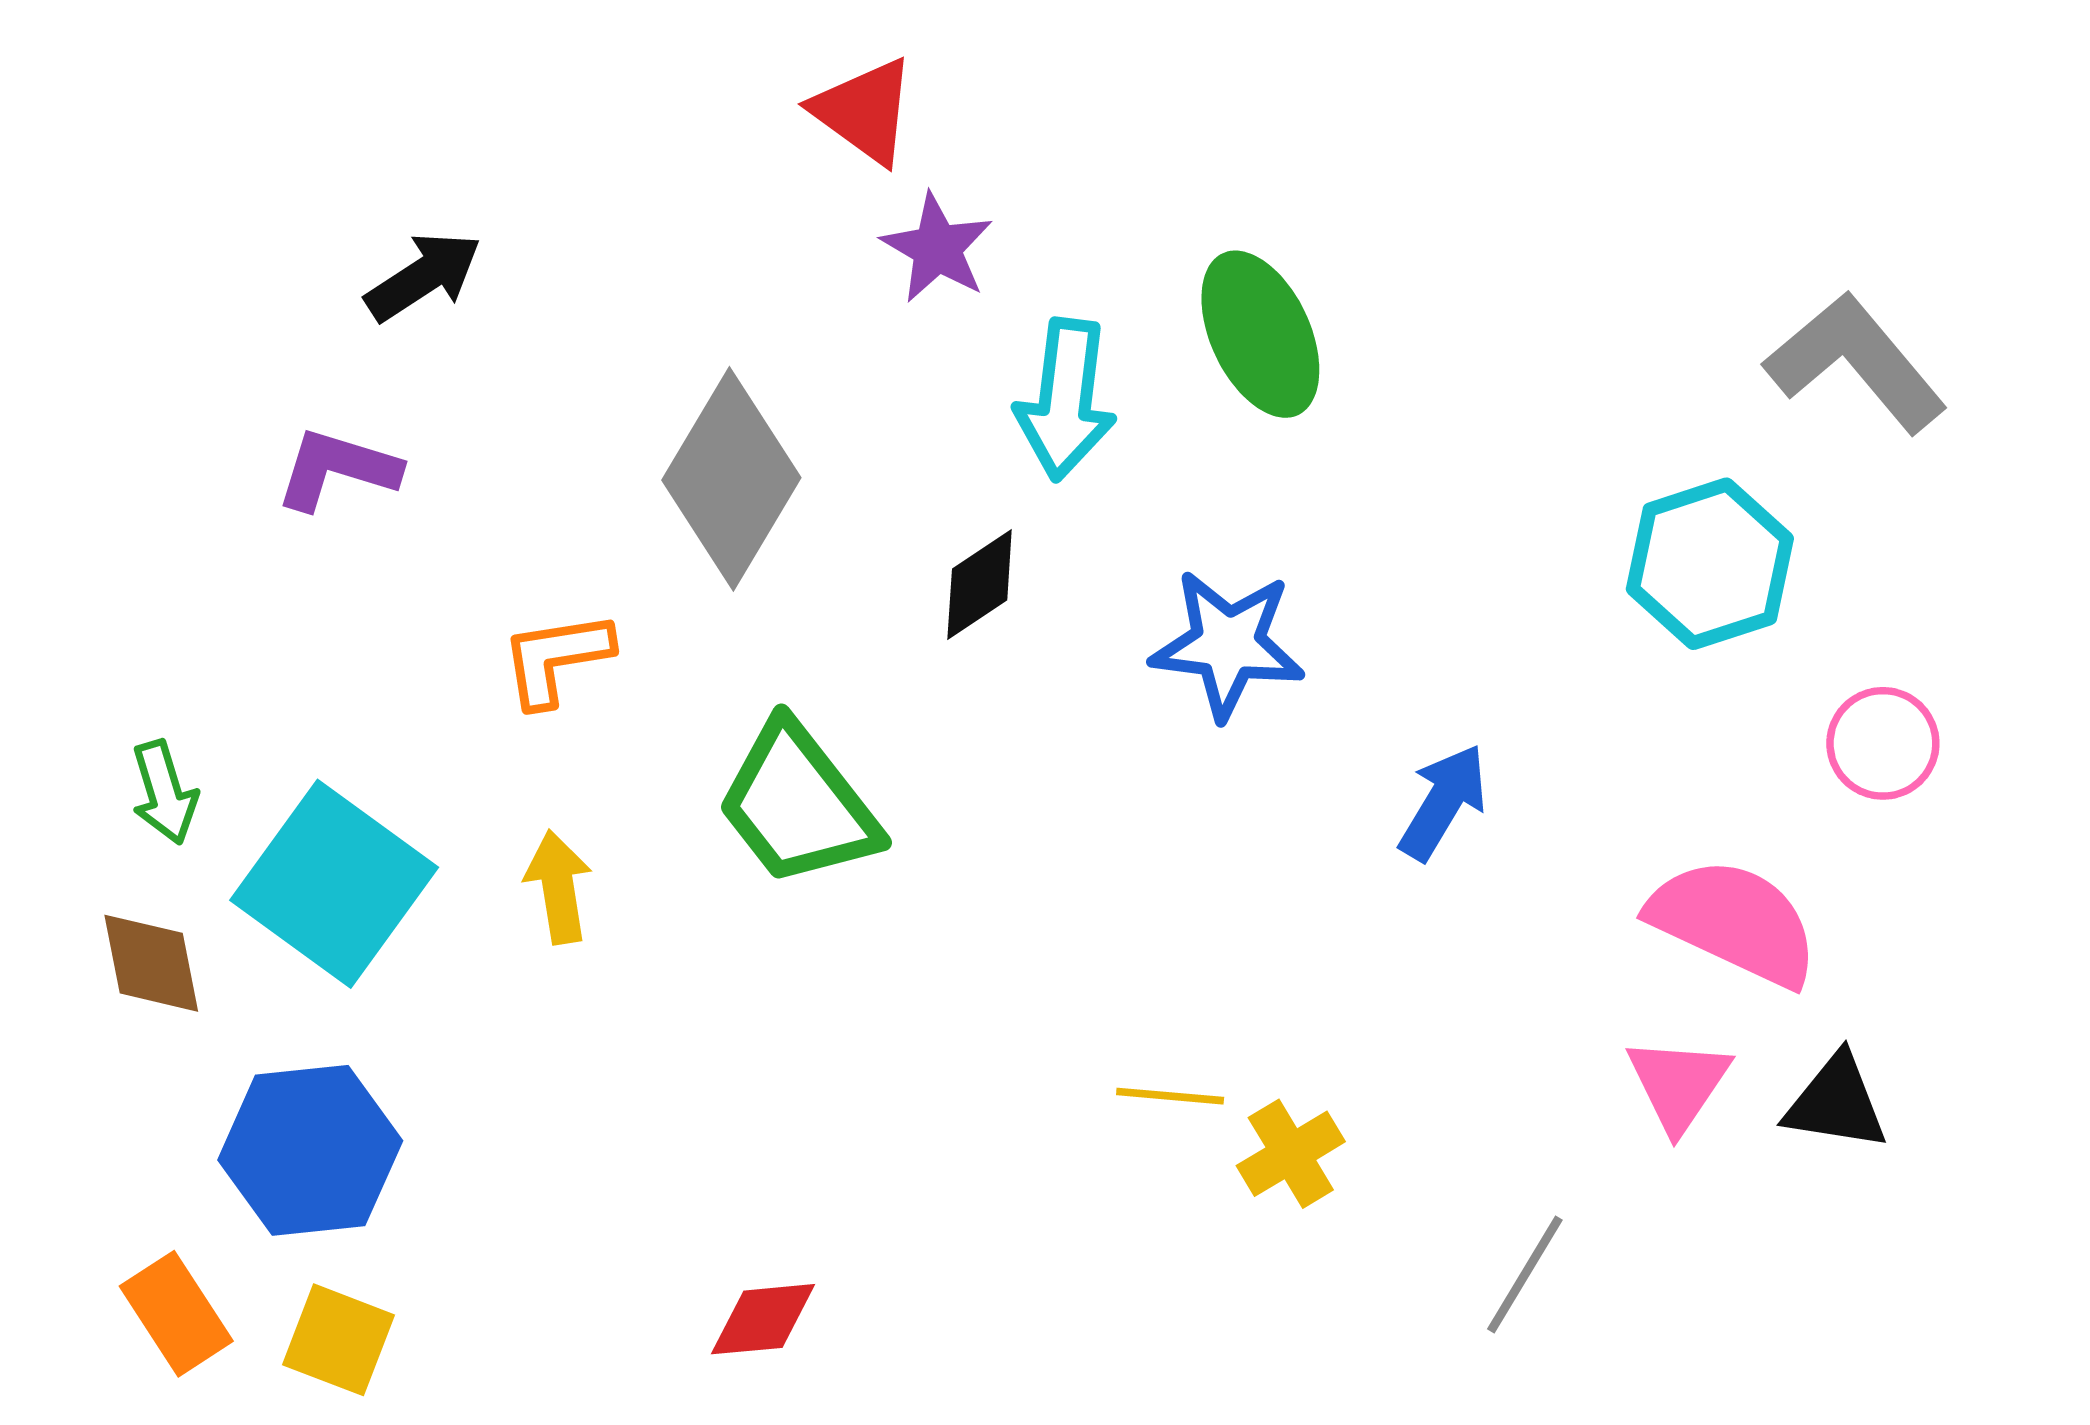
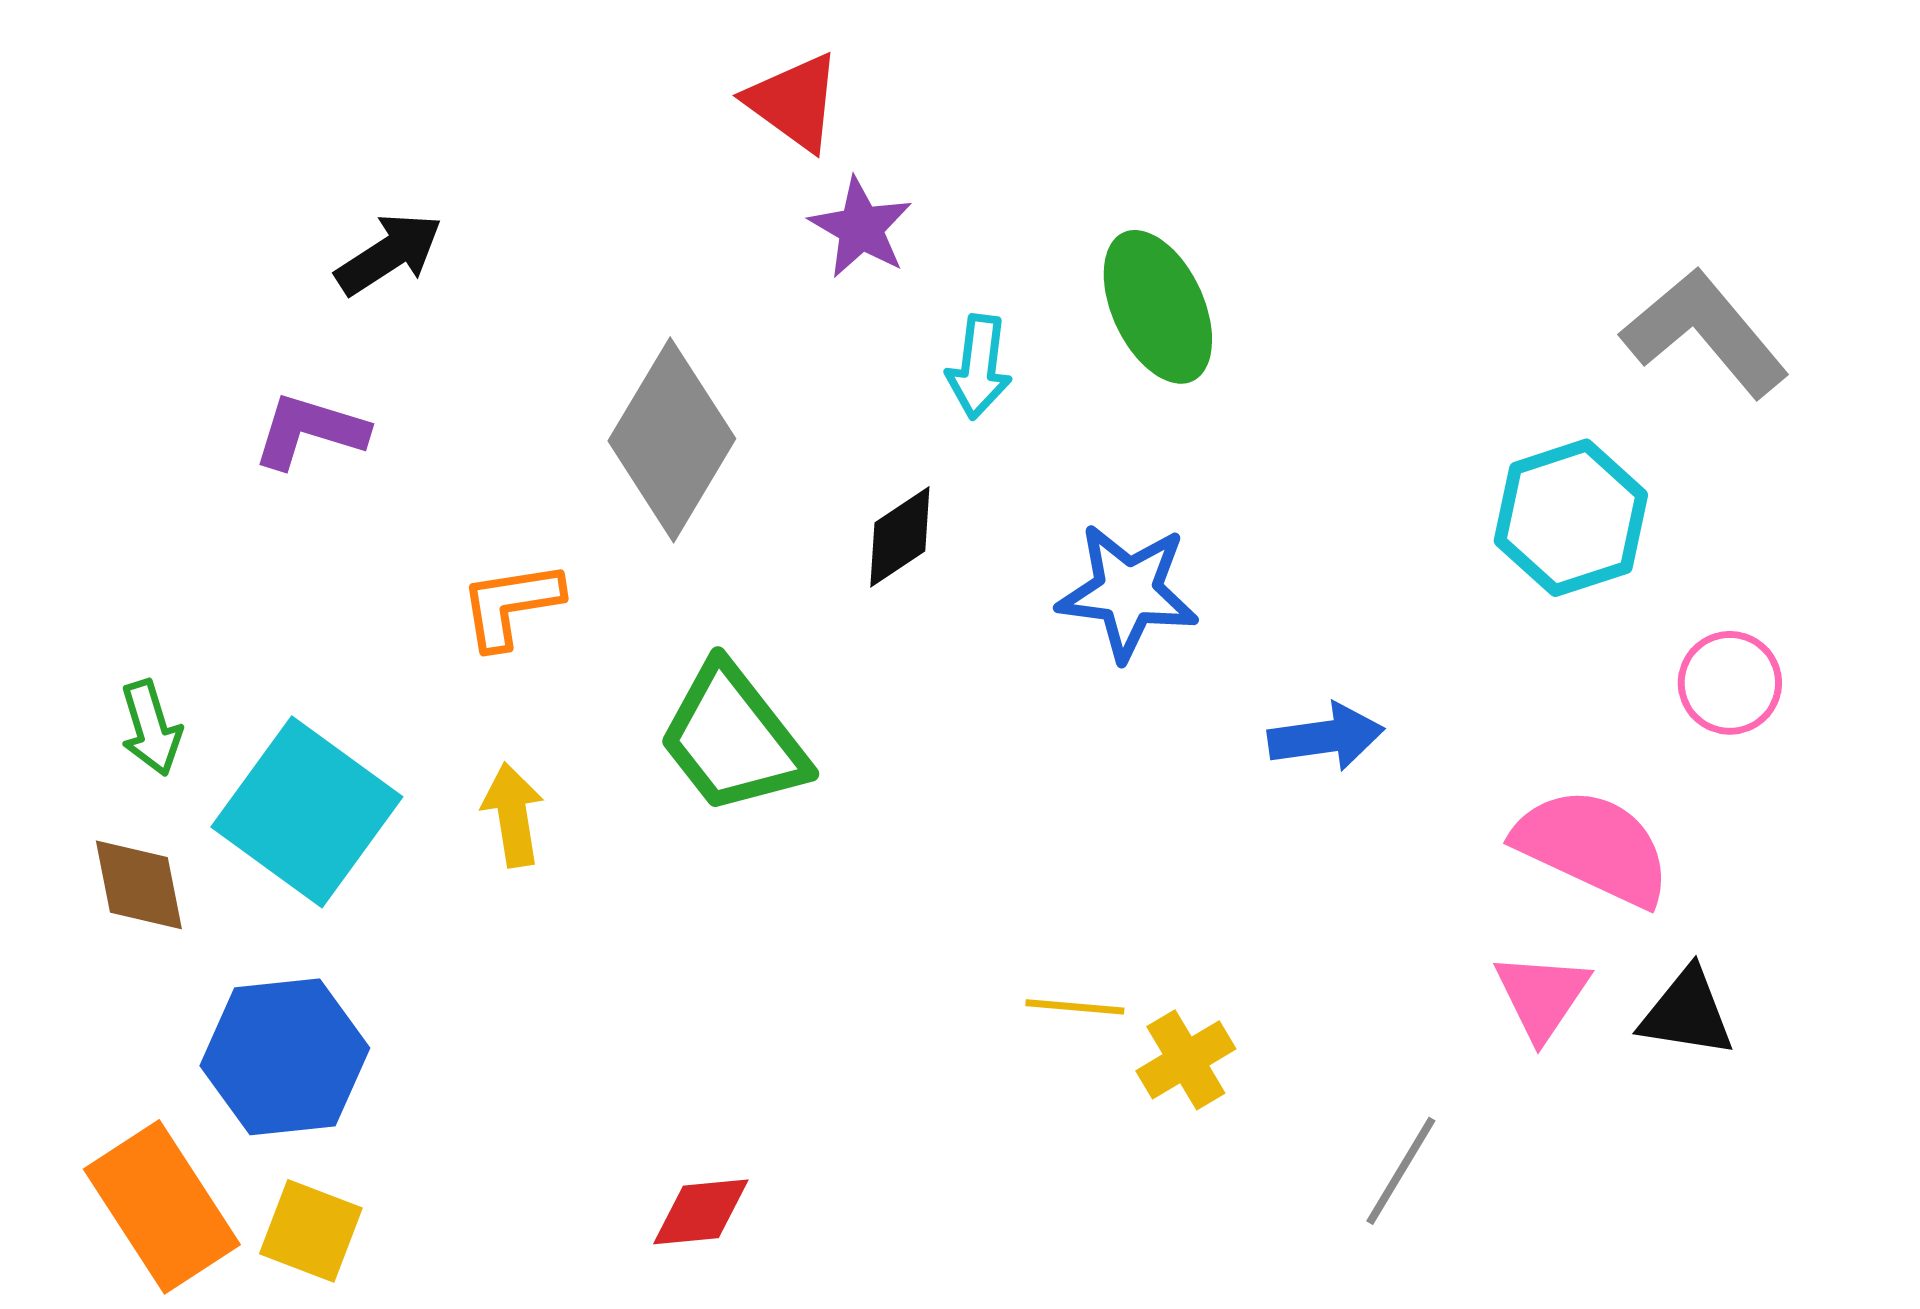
cyan arrow: (1066, 399) -> (979, 367), size x0.7
blue arrow: (1443, 802) -> (1326, 737), turned 51
orange rectangle: (176, 1314) -> (162, 1207), size x1.5

